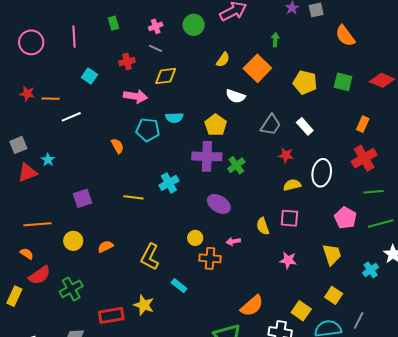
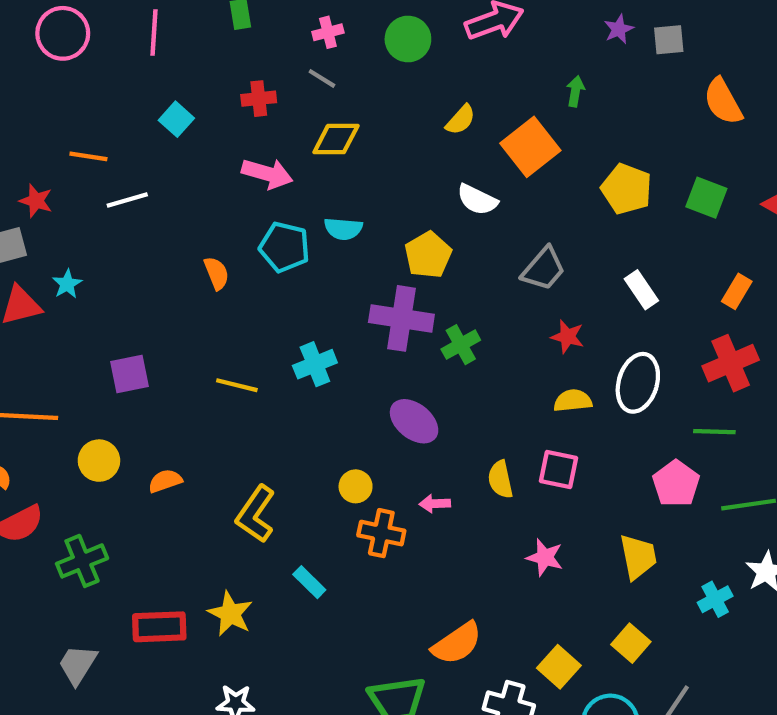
red star: (27, 94) -> (36, 201), moved
white rectangle: (305, 126) -> (641, 290), moved
green line: (373, 192) -> (714, 432), moved

